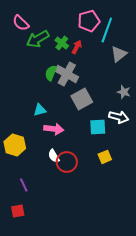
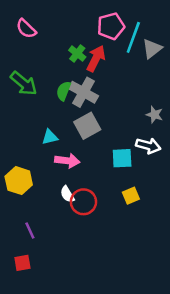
green arrow: (38, 39) -> (24, 83), moved, turned -110
red arrow: (77, 47) -> (96, 59), size x1.5
gray triangle: (119, 54) -> (152, 49), moved
gray square: (82, 99) -> (87, 126), moved

